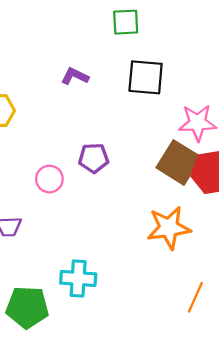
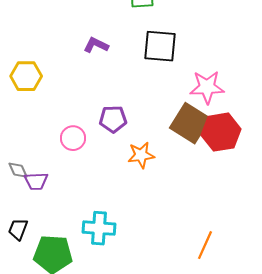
orange star: (169, 228) -> (141, 155), moved, size x0.7

